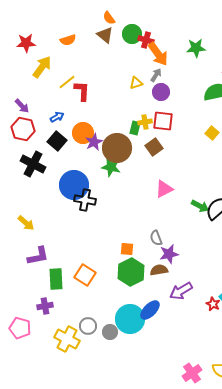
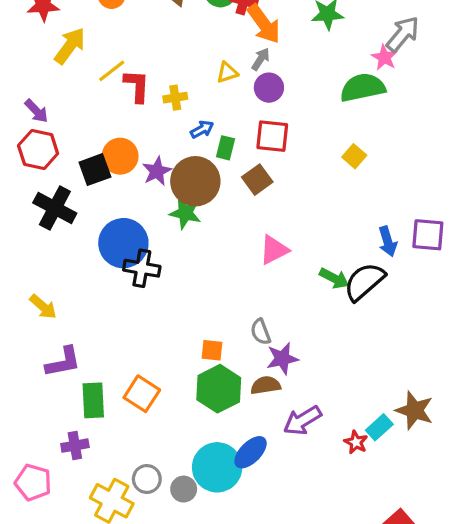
blue arrow: (57, 117) -> (202, 129), moved
yellow cross: (145, 122) -> (175, 98), moved
orange circle: (83, 133) -> (120, 156), moved
black square: (57, 141) -> (95, 170), turned 30

